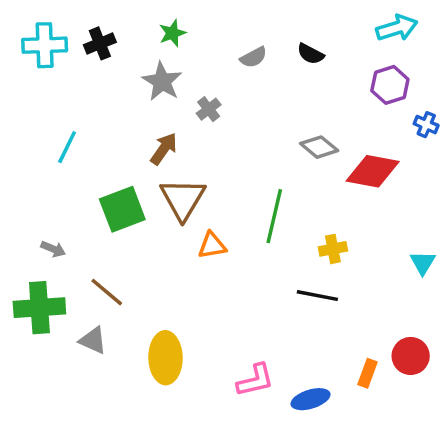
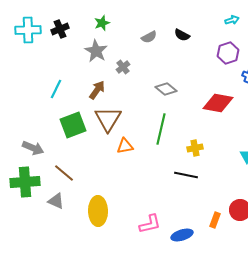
cyan arrow: (397, 28) -> (232, 20), size x0.6
cyan line: (67, 147) -> (56, 89), moved
gray diamond: (319, 147) -> (166, 89), moved
gray arrow: (53, 249) -> (33, 148), size x1.5

